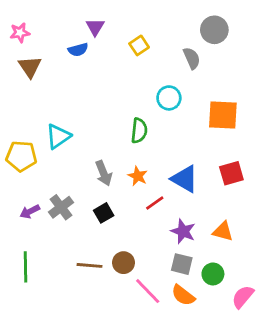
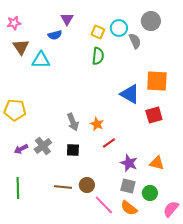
yellow square: (139, 45) -> (98, 32), turned -32
cyan circle: (169, 98) -> (119, 28), moved
green semicircle: (139, 131) -> (98, 56), moved
cyan triangle: (58, 136) -> (41, 60), moved, turned 36
red square: (231, 173) -> (154, 115), moved
blue triangle: (185, 179) -> (130, 94), moved
black square: (104, 213) -> (73, 150), turned 32

